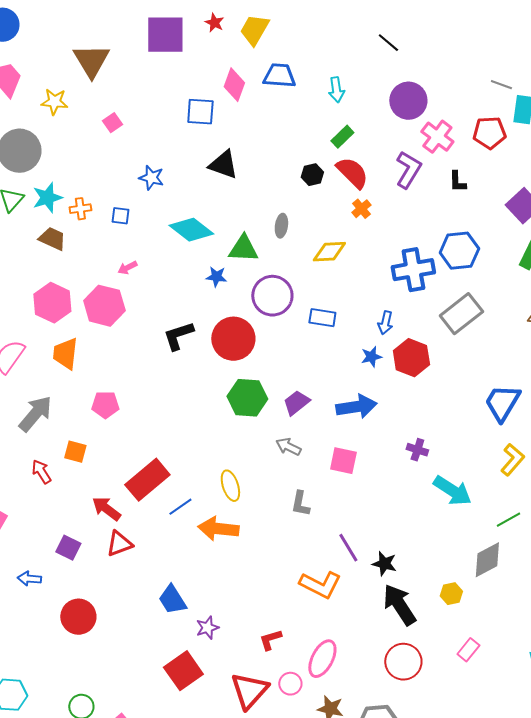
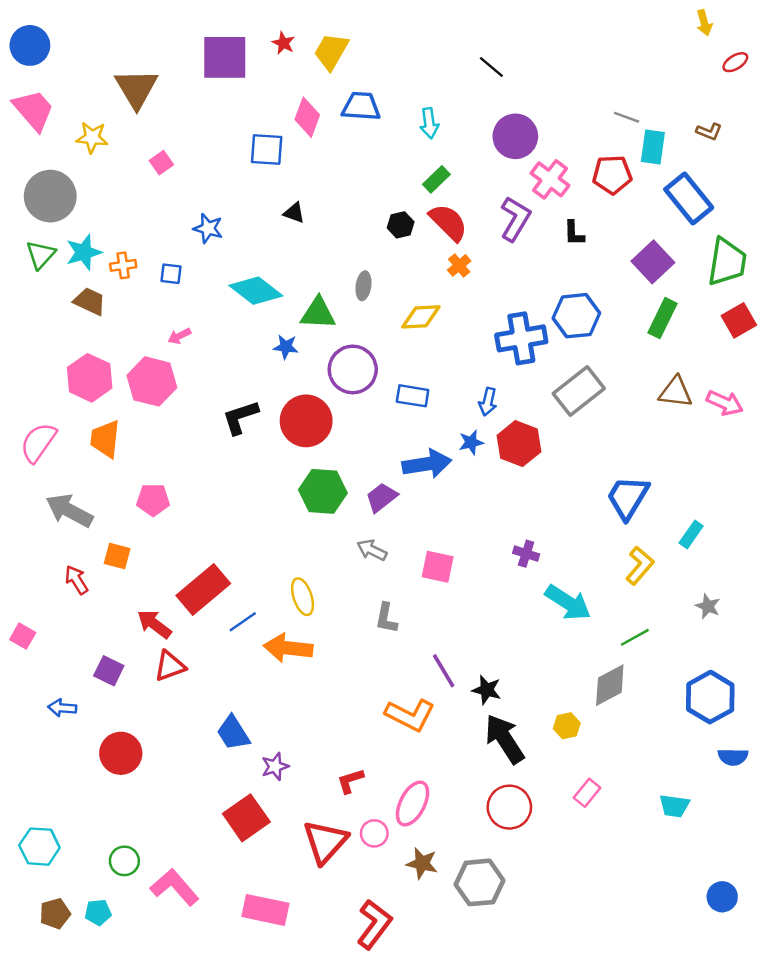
black triangle: (223, 165) -> (294, 213), size x0.6
blue arrow: (356, 407) -> (427, 464), moved
gray arrow: (35, 414) -> (69, 511), turned -102

